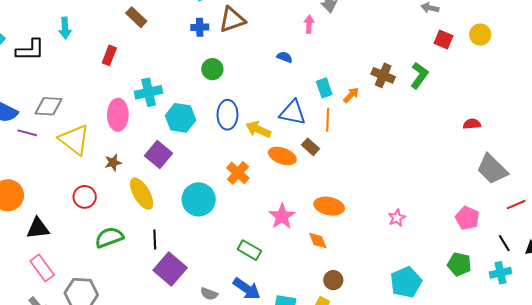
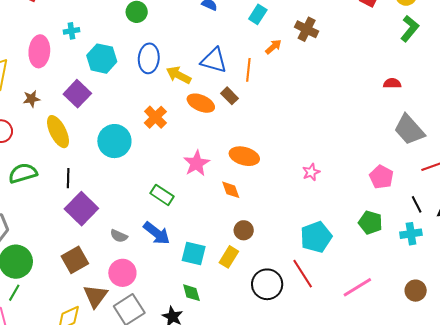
green L-shape: (419, 75) -> (410, 29), moved
cyan rectangle: (324, 88) -> (258, 14), moved, turned 48
cyan cross: (149, 92) -> (71, 31), size x0.6

